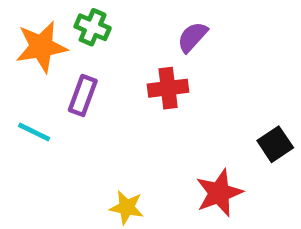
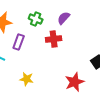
green cross: (93, 27) -> (36, 19), moved
yellow star: (127, 207) -> (27, 79), moved

